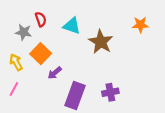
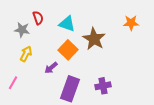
orange square: (41, 54) -> (68, 50), moved
yellow arrow: (16, 62) -> (26, 54), moved, turned 56

